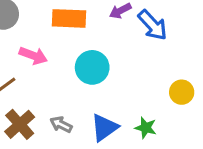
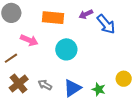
yellow circle: (182, 92) -> (124, 79), moved

